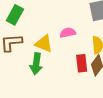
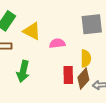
yellow triangle: (44, 44) -> (32, 31), moved

